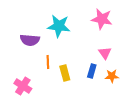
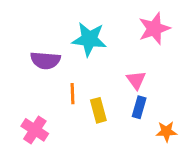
pink star: (102, 19) -> (154, 29), turned -30
pink triangle: (105, 53) -> (136, 80), moved
orange star: (112, 76) -> (166, 131), moved

